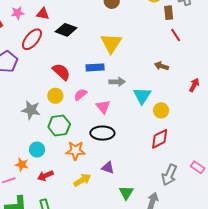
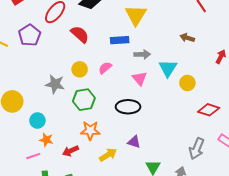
red semicircle: (61, 72) -> (80, 34), moved
pink triangle: (103, 107) -> (139, 78), moved
red diamond: (160, 139) -> (209, 110), moved, turned 45
cyan circle: (37, 150) -> (37, 121), moved
orange star: (75, 151) -> (90, 131), moved

